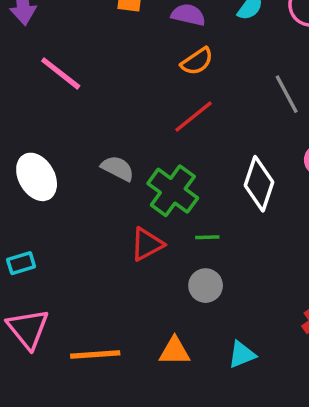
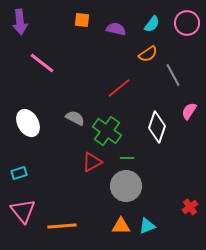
orange semicircle: (197, 61) -> (148, 54), moved
gray circle: (206, 286) -> (126, 186), size x1.6
orange triangle: (175, 351) -> (121, 226), moved

